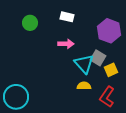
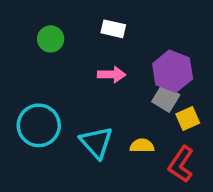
purple hexagon: (109, 31) -> (173, 71), moved
cyan triangle: (84, 64) -> (96, 142), moved
cyan circle: (16, 97) -> (39, 125), moved

